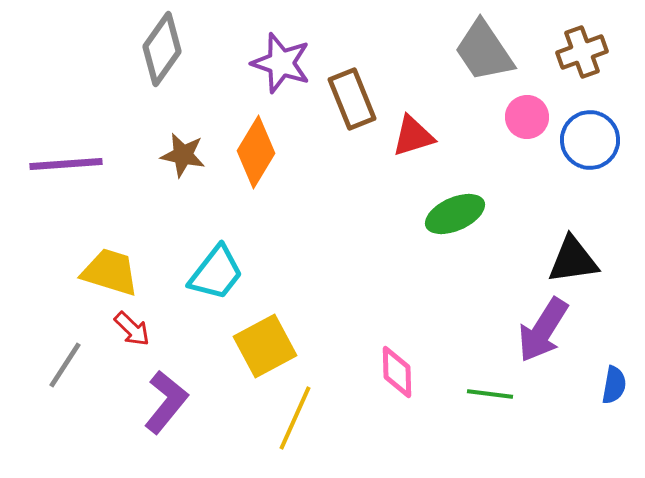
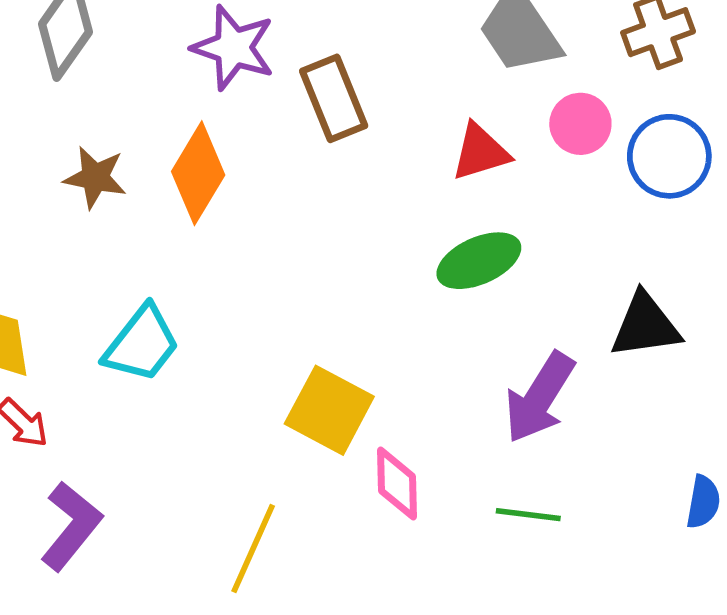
red triangle: (413, 136) -> (480, 152), moved
purple arrow: (543, 330) -> (540, 398), moved
yellow square: (265, 346) -> (329, 410), moved, turned -34

